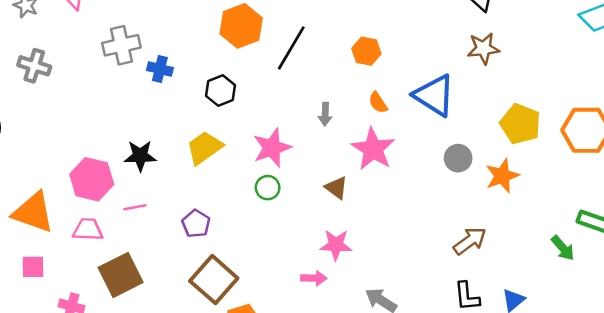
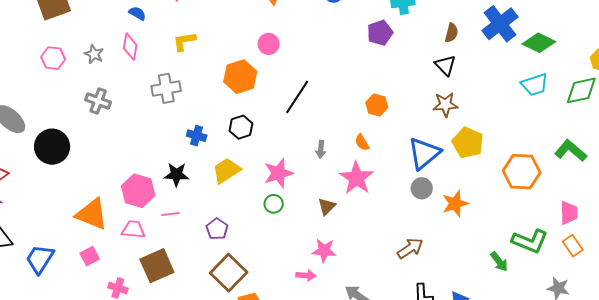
orange hexagon: (241, 26) -> (240, 77), moved
orange hexagon: (366, 51) -> (377, 105), moved
blue cross: (160, 69) -> (197, 136), moved
blue triangle: (434, 95) -> (424, 153), moved, turned 45
yellow pentagon: (520, 124) -> (468, 143), moved
brown triangle: (336, 188) -> (327, 207), turned 36
brown arrow: (470, 241) -> (410, 248), moved
pink square: (33, 267) -> (90, 256), turned -30

